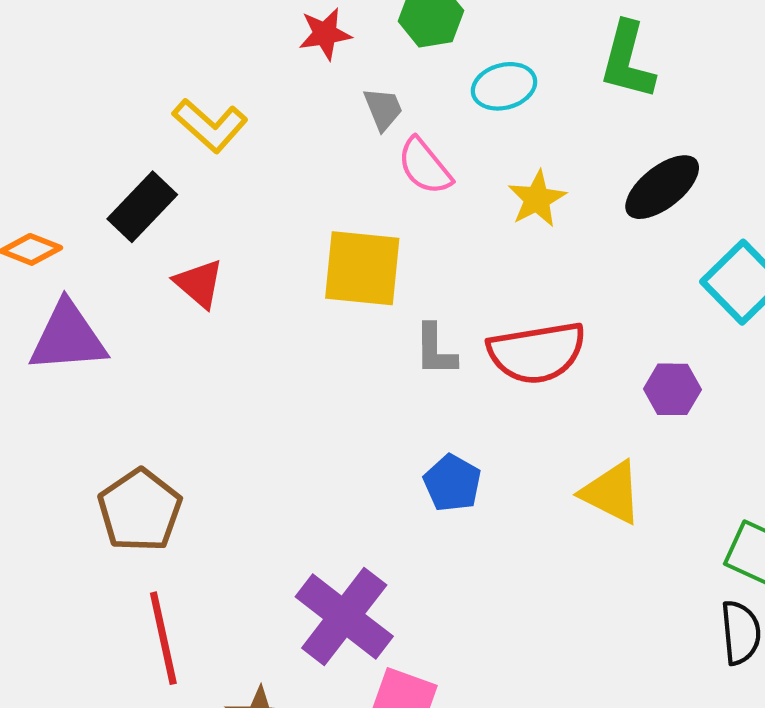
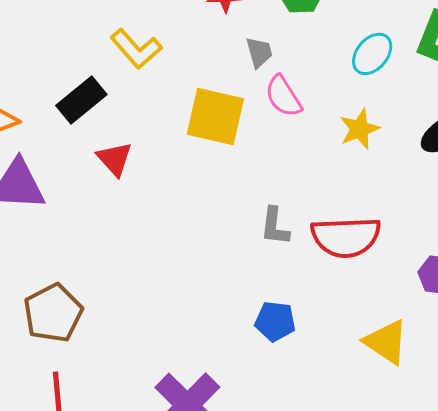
cyan ellipse: (504, 86) -> (372, 54), moved, turned -42
yellow square: (362, 268) -> (215, 116), moved
blue pentagon: (452, 483) -> (275, 321), turned -30

